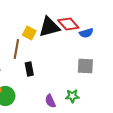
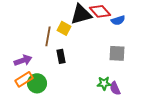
yellow square: (29, 33) -> (64, 28), moved
purple semicircle: (50, 101) -> (115, 88), moved

